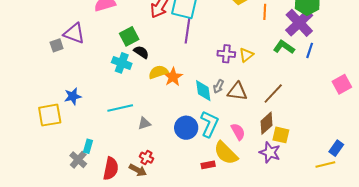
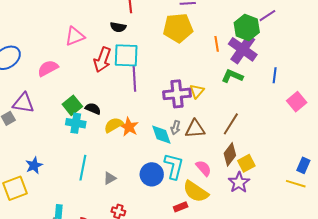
orange line: (265, 12) -> (217, 44), moved
green square: (129, 36) -> (72, 105), moved
blue line: (310, 50) -> (275, 75), moved
purple cross: (226, 54) -> (177, 94), size x1.5
cyan line: (120, 108) -> (83, 168), turned -55
yellow square: (281, 135) -> (246, 163), turned -30
purple star: (270, 152) -> (239, 183), turned 30
yellow line: (325, 165) -> (296, 184), turned 42

